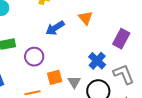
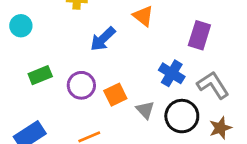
orange square: (55, 77) -> (115, 95), moved

